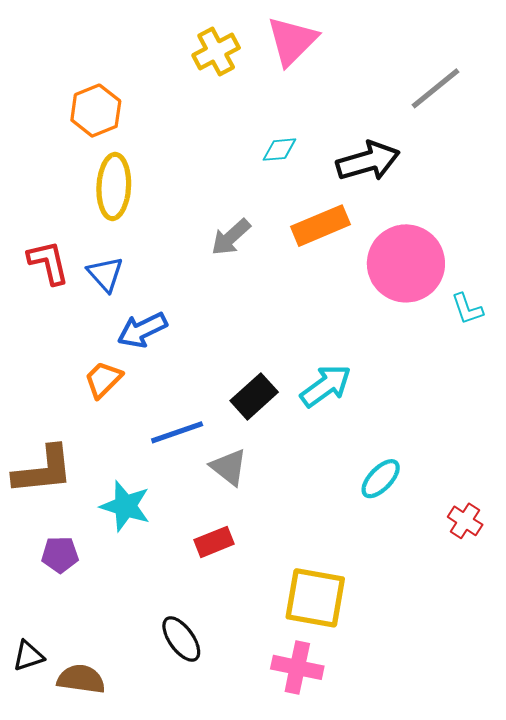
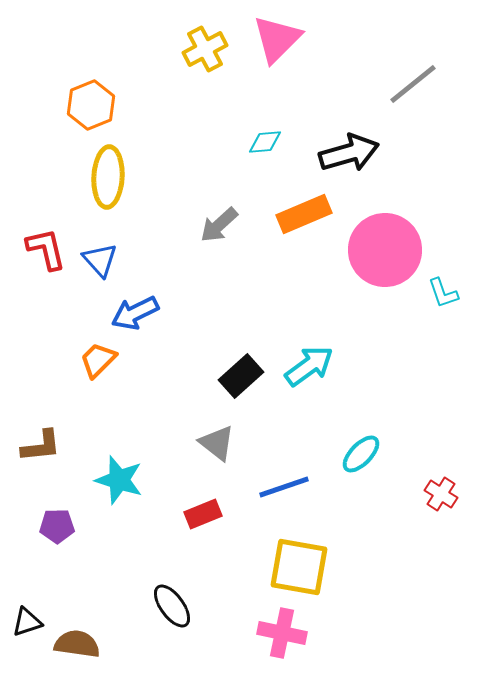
blue line: (177, 432) -> (284, 487), moved
brown L-shape: (43, 470) -> (41, 446), size x0.7

